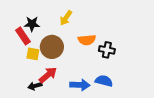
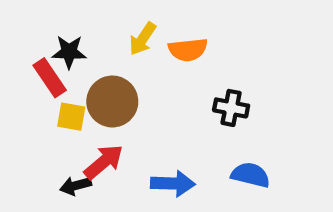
orange semicircle: (87, 40) -> (188, 50), moved
blue semicircle: (104, 81) -> (251, 175), moved

